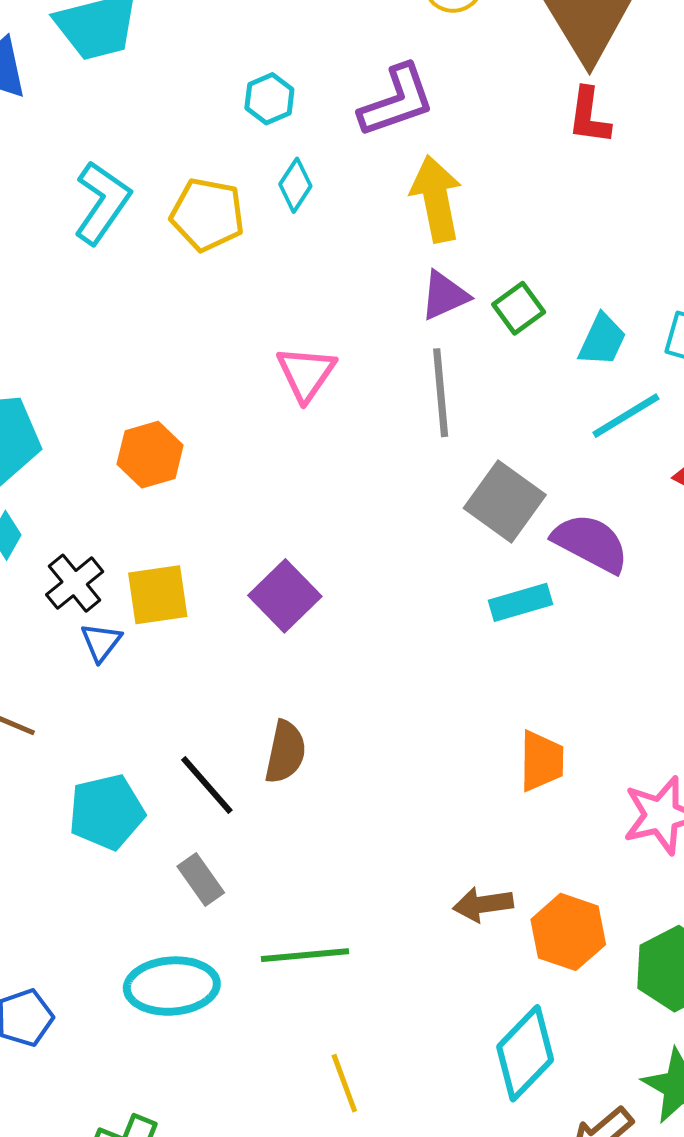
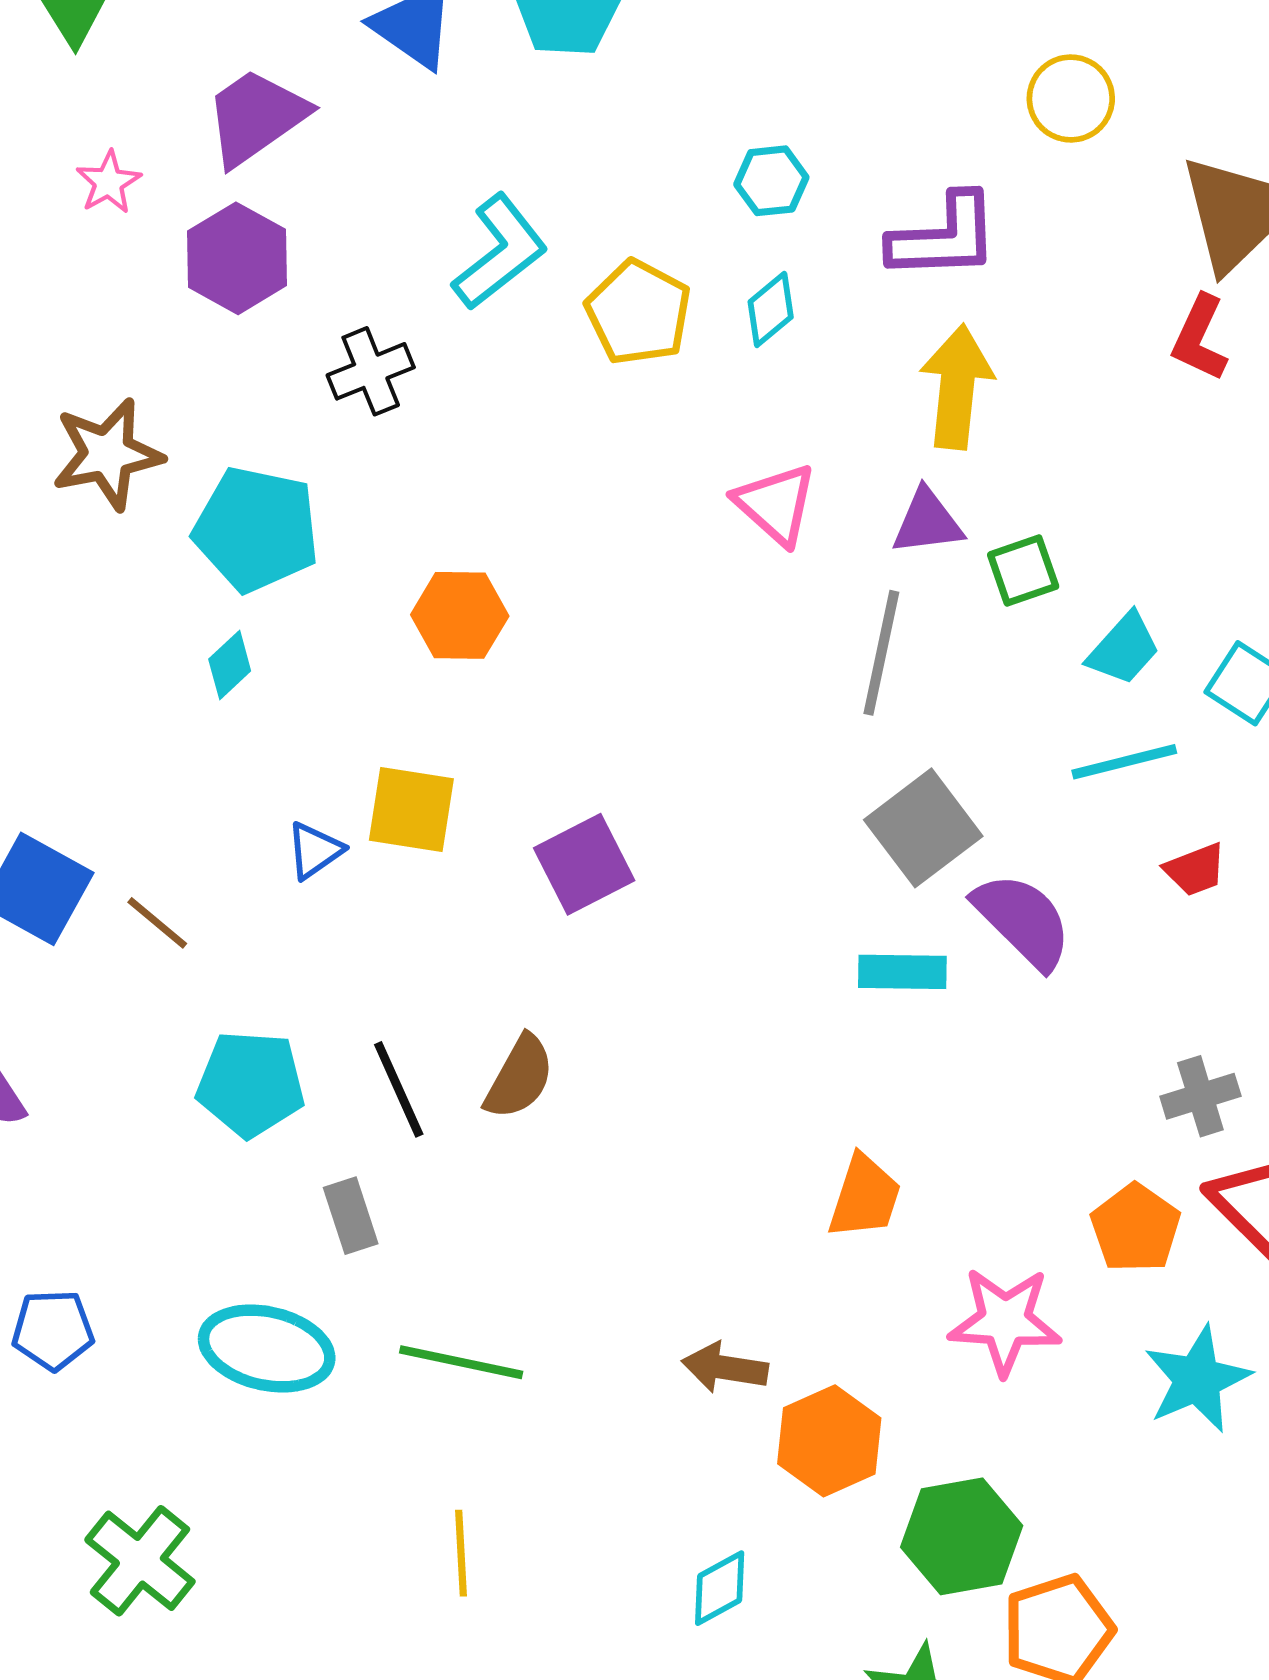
pink triangle: (306, 373) -> (776, 504), moved, turned -40
black cross: (75, 583) -> (371, 371), moved
cyan diamond: (525, 1053) -> (720, 1588), size x0.6

